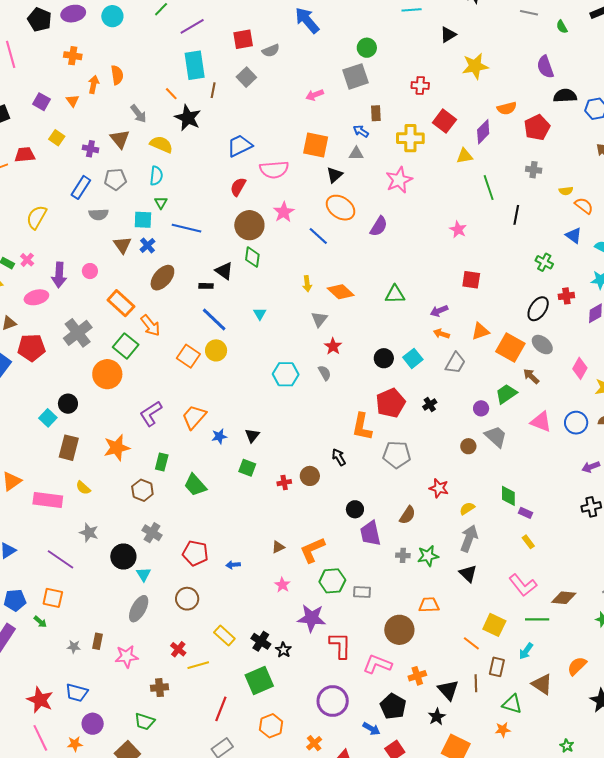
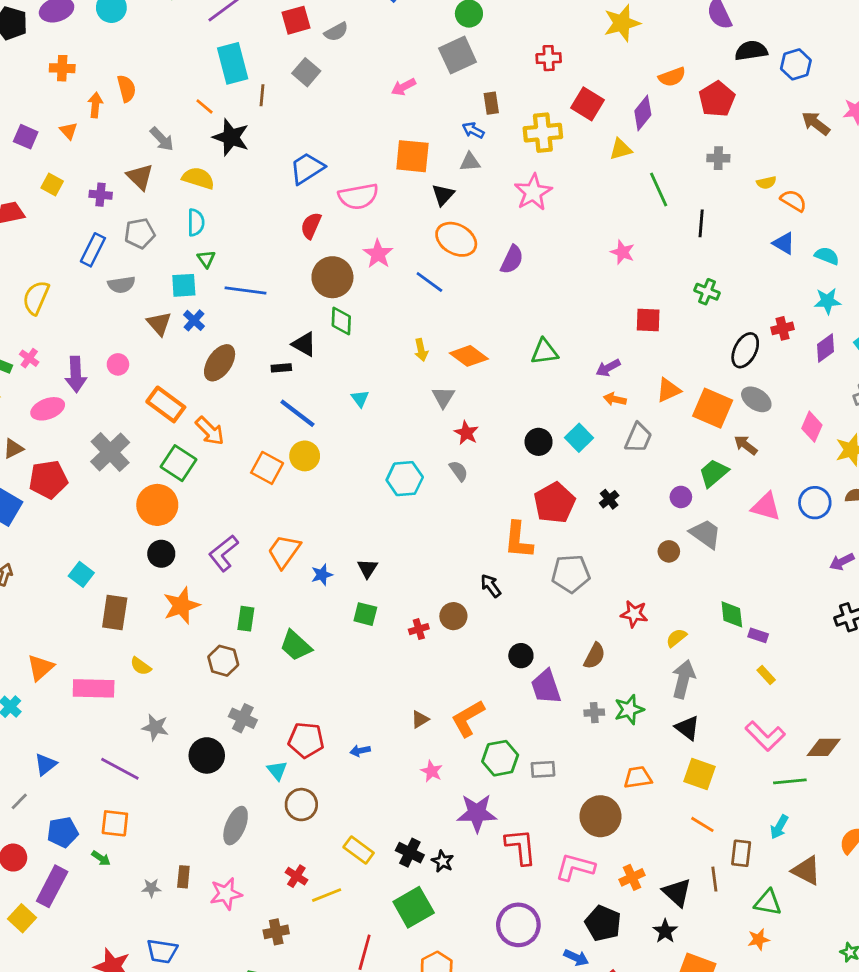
green cross: (544, 262) -> (707, 292), moved
black circle: (68, 404) -> (161, 554), moved
cyan triangle: (144, 574) -> (277, 770), moved
yellow square: (494, 625) -> (699, 774), moved

